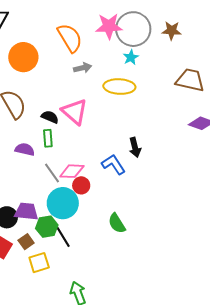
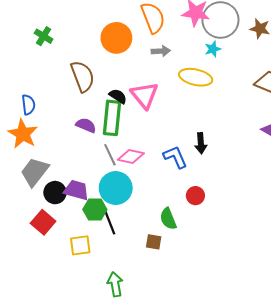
orange circle: (23, 57) -> (116, 38), moved
green rectangle: (48, 138) -> (112, 118), size x1.8
red circle: (81, 185) -> (195, 196), moved
brown square: (26, 242) -> (154, 242), moved, turned 35

